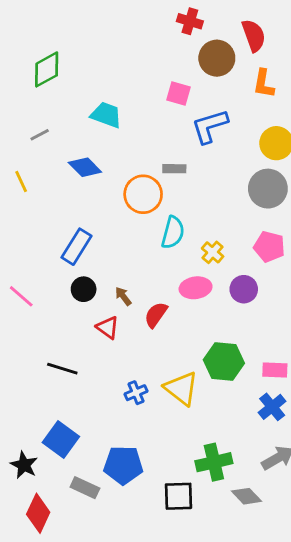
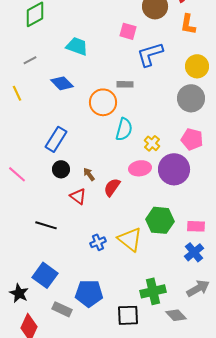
purple circle: (244, 289) -> (174, 169), size x1.6

